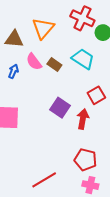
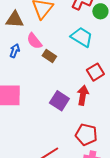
brown rectangle: (54, 65) -> (49, 56), moved
purple square: (60, 108) -> (59, 101), moved

